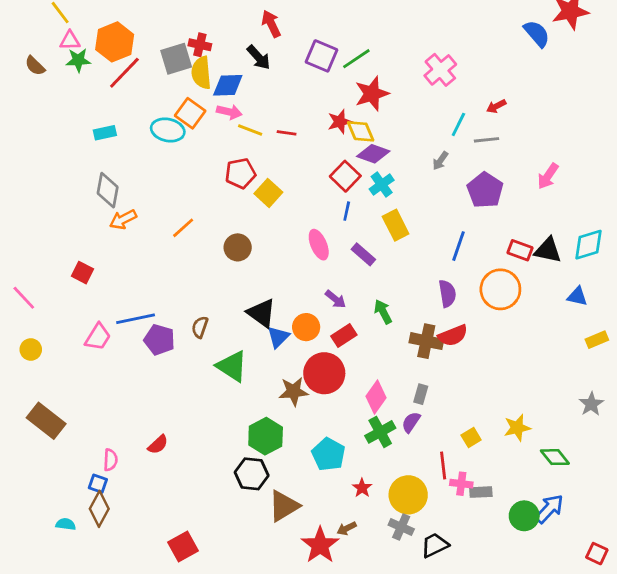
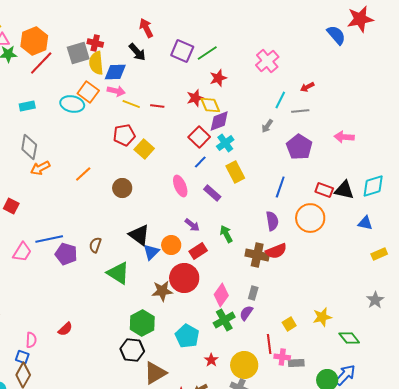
red star: (372, 94) -> (218, 78), size x0.7
purple diamond: (373, 154) -> (219, 121), turned -40
pink arrow: (548, 176) -> (344, 137), turned 60
blue line: (347, 211) -> (200, 162), turned 32

